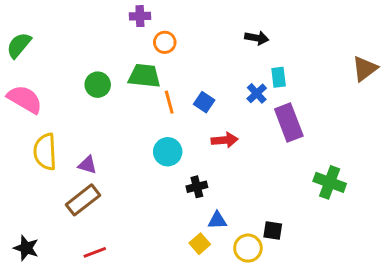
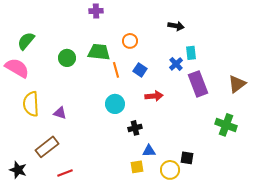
orange circle: (165, 42) -> (130, 41), moved
green semicircle: (19, 45) -> (26, 41), moved
brown triangle: (365, 69) -> (237, 84), moved
brown rectangle: (83, 200) -> (47, 147), moved
yellow square: (200, 244) -> (137, 167), turned 32

